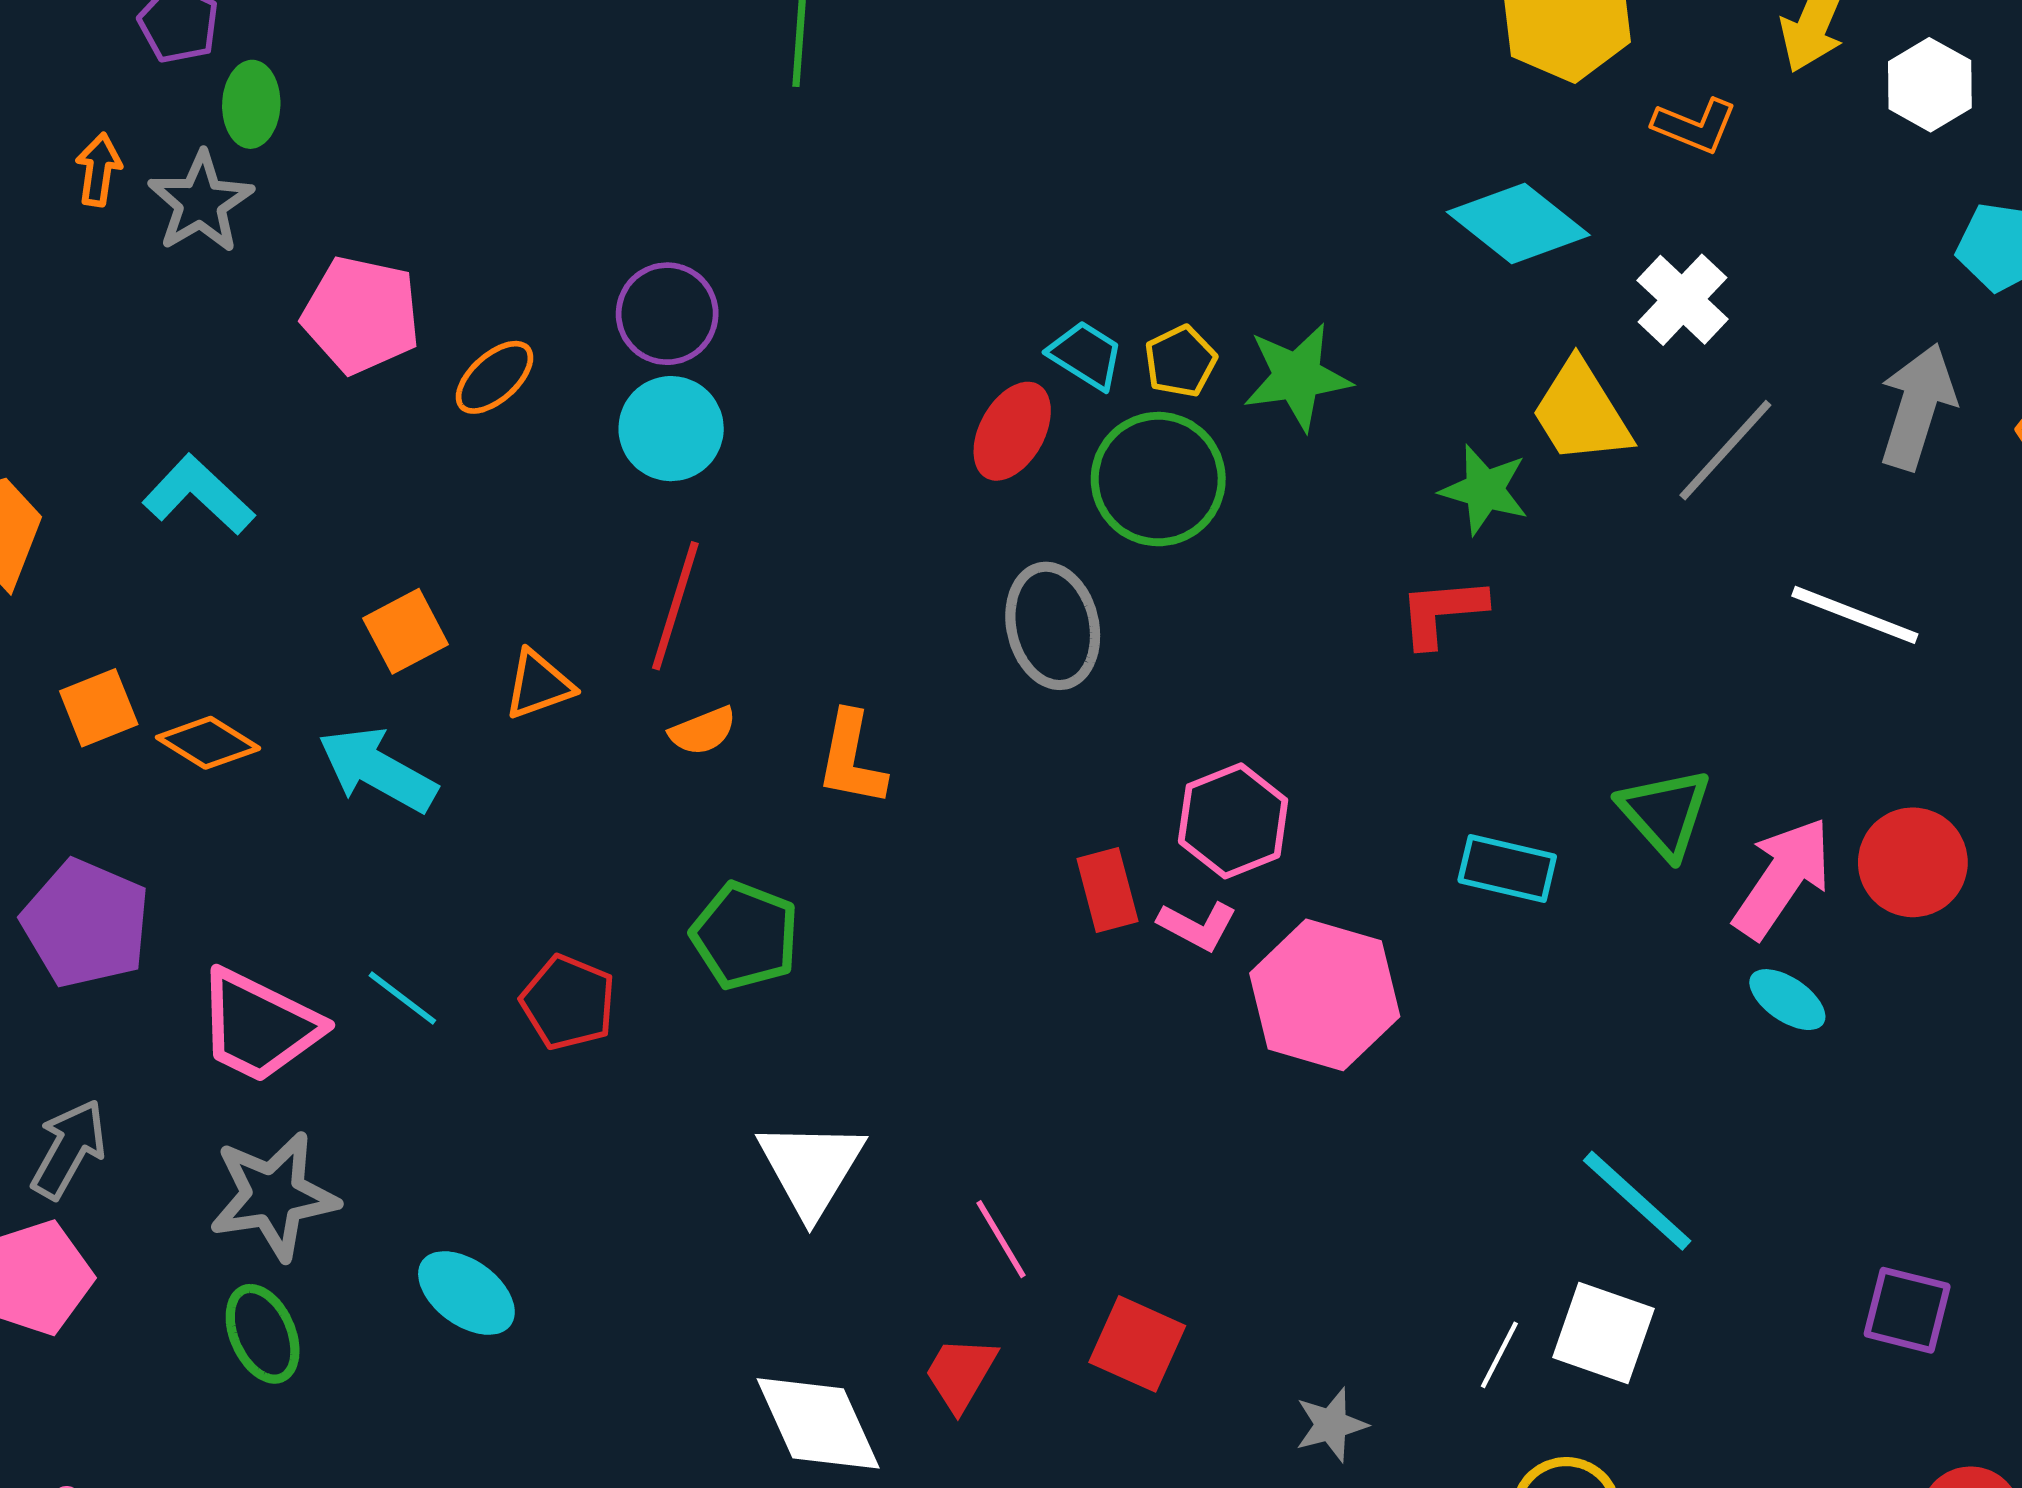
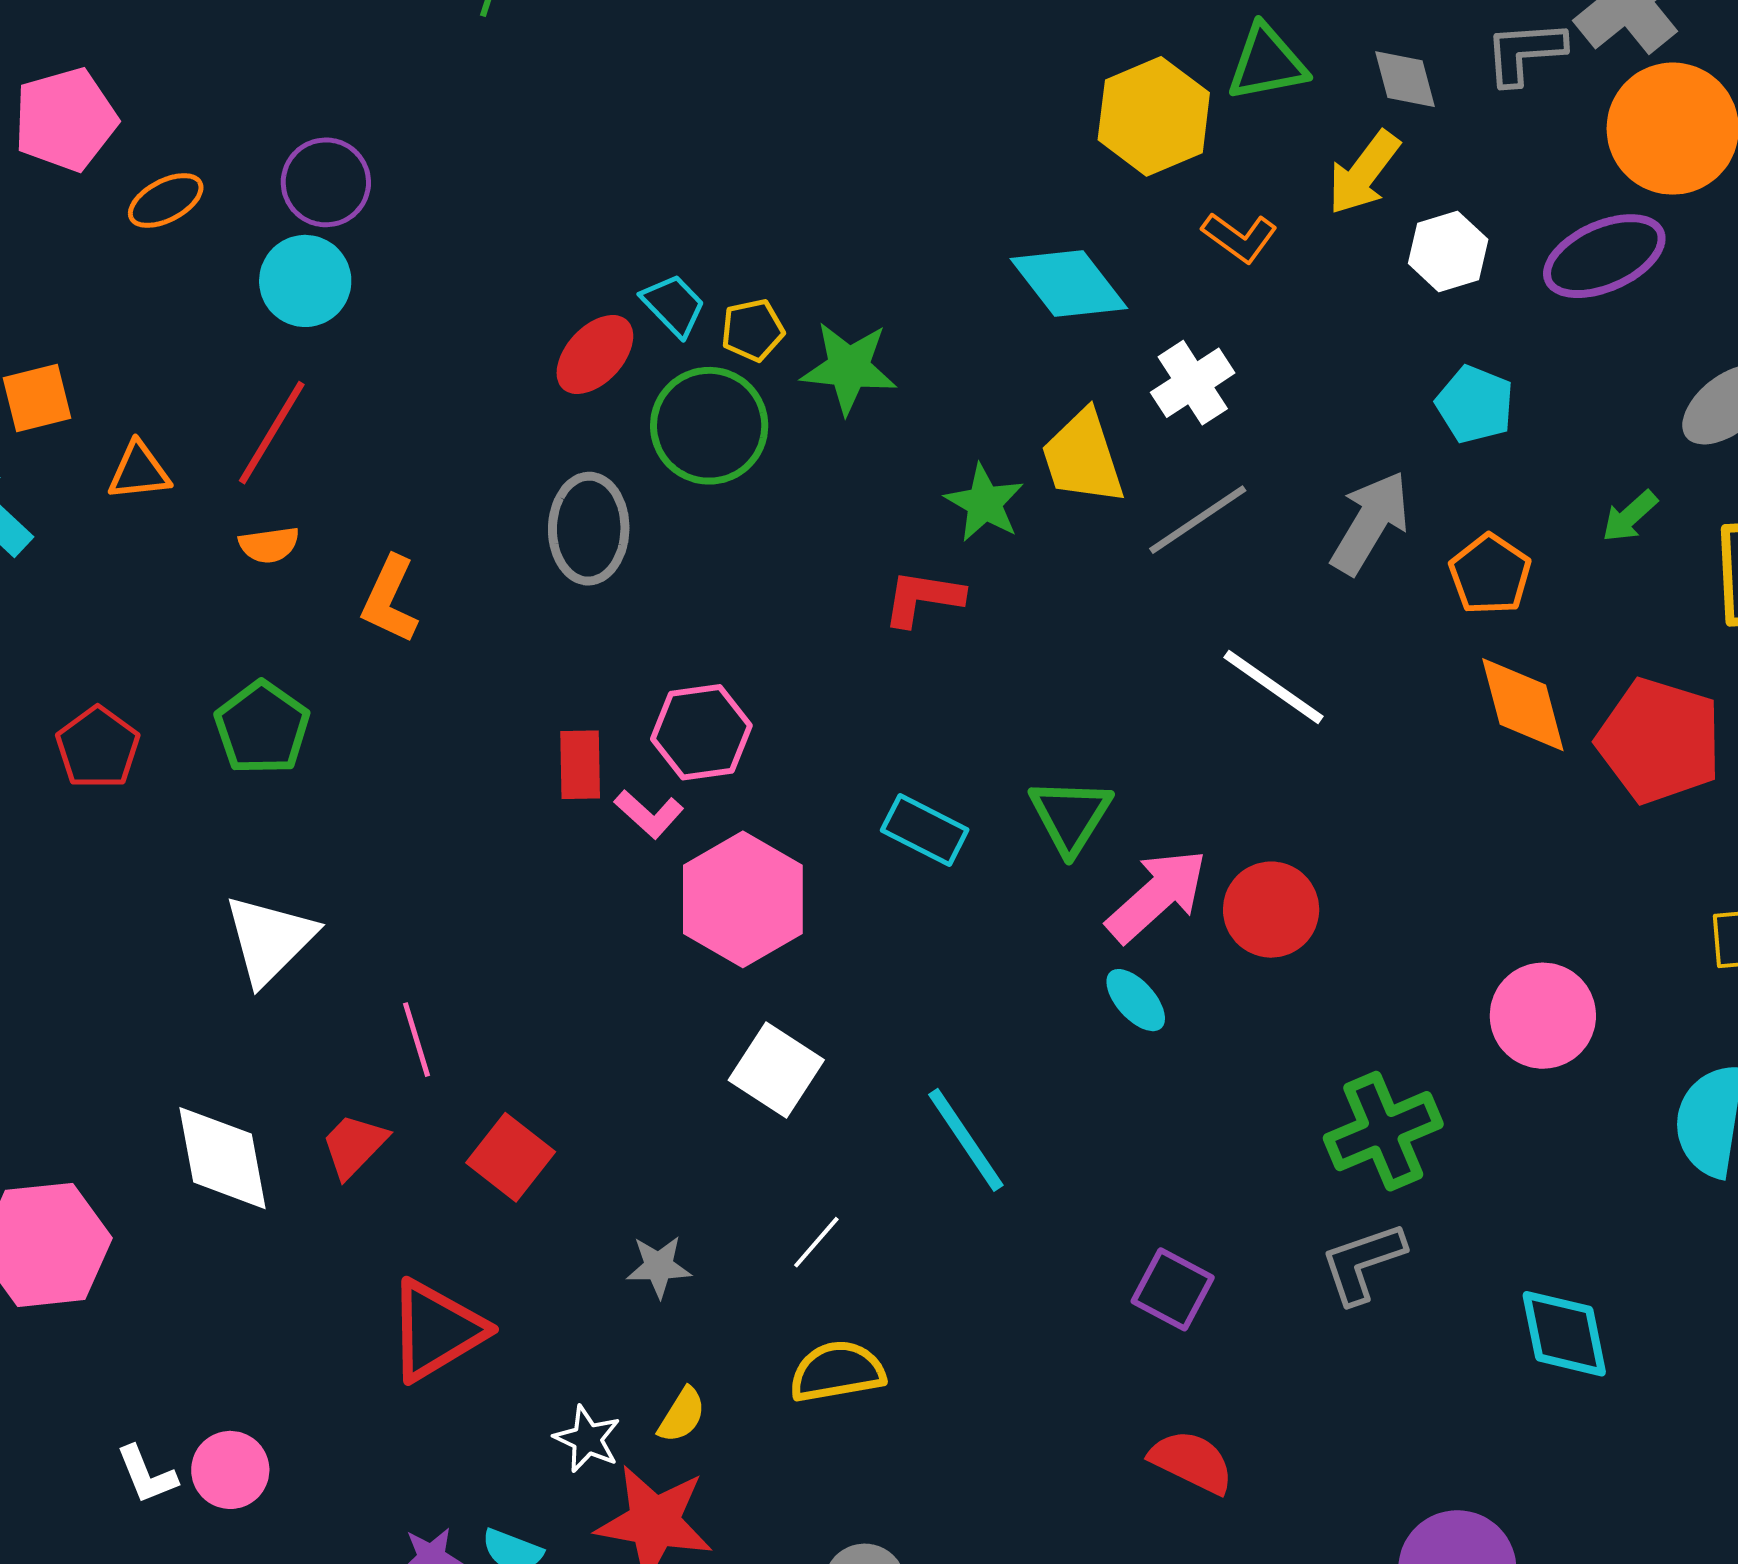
pink pentagon: (361, 315) -> (65, 119), turned 30
white square: (1603, 1333) -> (776, 1070), moved

